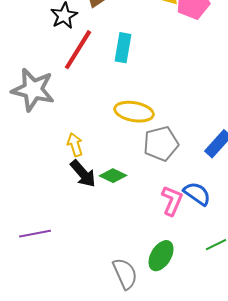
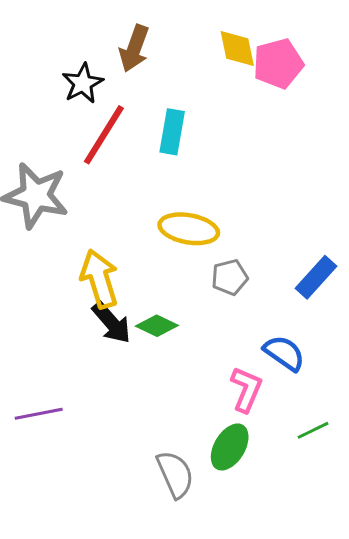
gray pentagon: (161, 144) -> (230, 277), size x0.7
yellow arrow: (75, 145) -> (99, 279), size x1.6
pink L-shape: (172, 201) -> (246, 389), moved

